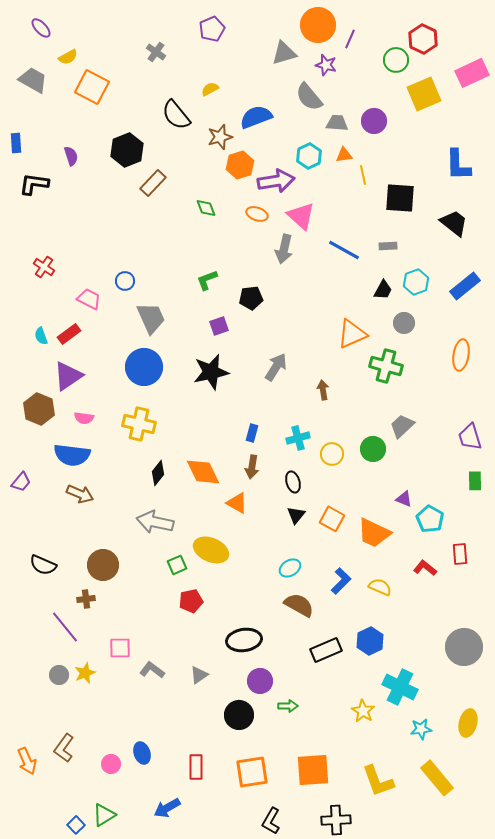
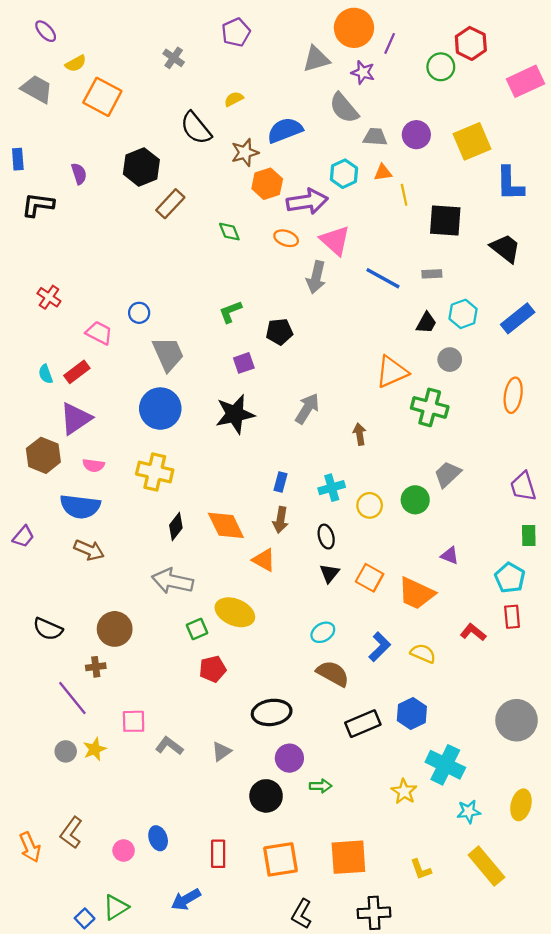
yellow square: (424, 94) -> (472, 141), moved
cyan pentagon: (430, 519) -> (510, 578), moved
yellow L-shape: (378, 781) -> (421, 869), size x0.6

